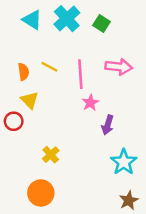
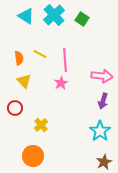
pink arrow: (119, 67) -> (102, 76), moved
pink star: (90, 103) -> (61, 83), moved
red circle: (14, 121) -> (15, 108), moved
purple arrow: (108, 125) -> (103, 101), moved

